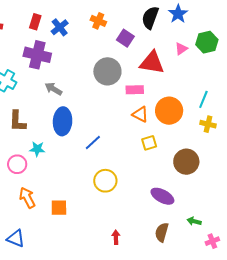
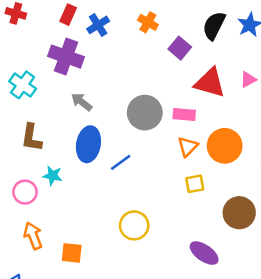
pink triangle: (181, 49) -> (248, 79), moved
gray circle: (107, 71) -> (145, 113), moved
orange triangle: (140, 114) -> (188, 147), turned 42
blue line: (93, 142) -> (121, 162), moved

